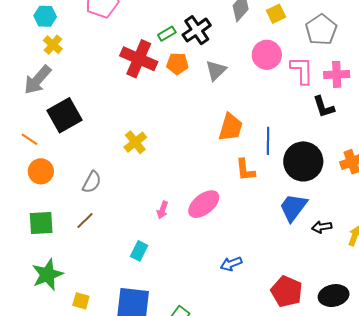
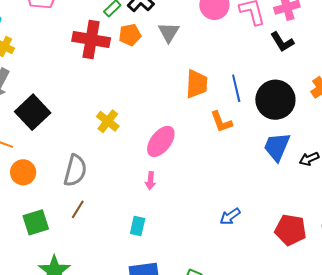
gray semicircle: (92, 182) -> (75, 171), size x1.4
pink ellipse: (204, 204) -> (161, 141), moved

